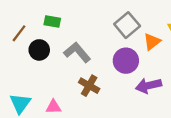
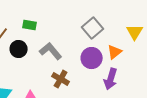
orange triangle: (152, 42) -> (115, 52), moved
purple arrow: (148, 86) -> (111, 79), turned -60

